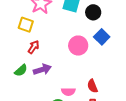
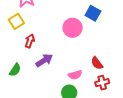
yellow square: (26, 25) -> (16, 21), turned -35
green semicircle: (21, 70) -> (15, 70), moved

